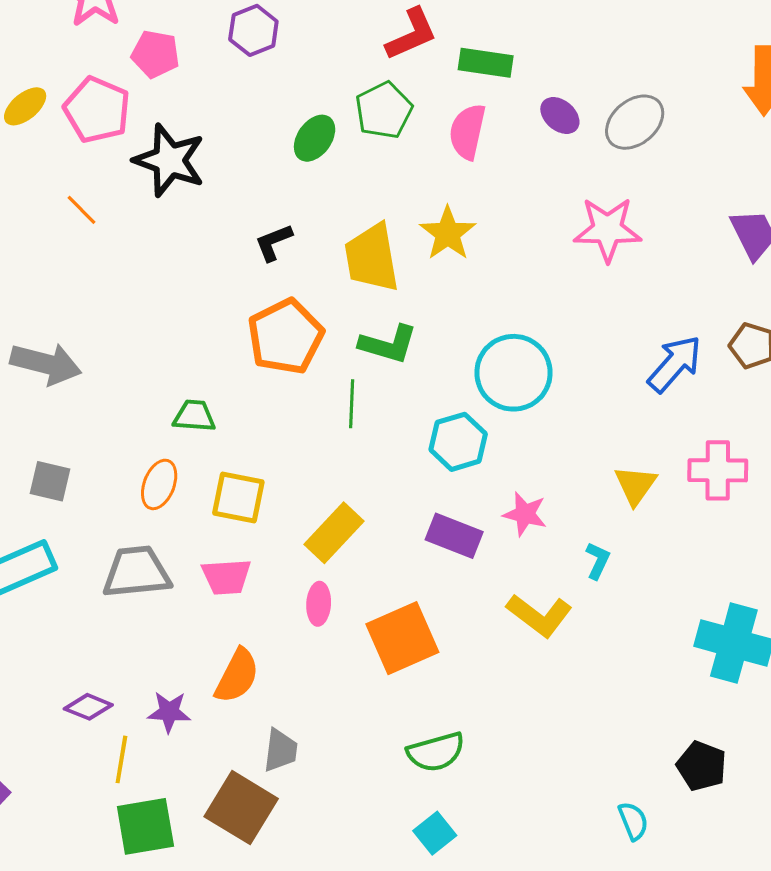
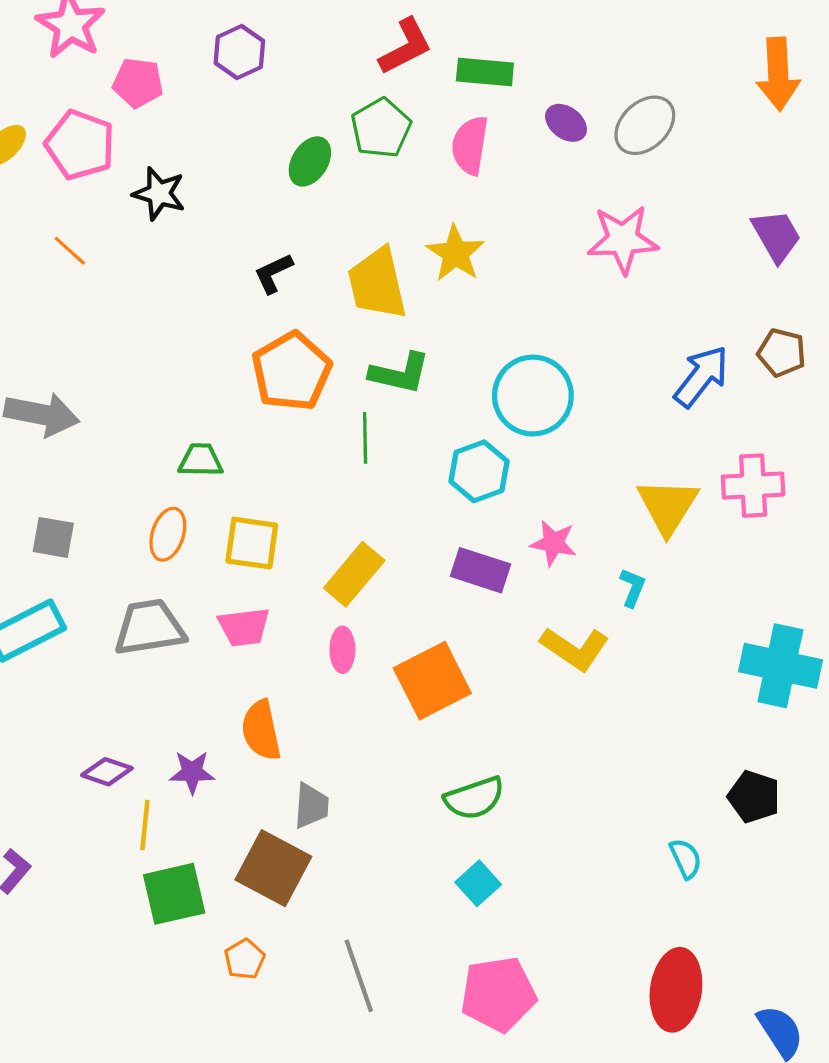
black star: (169, 160) -> (159, 194), size x0.7
yellow triangle: (635, 485) -> (668, 506), size x1.4
orange semicircle: (237, 676) -> (261, 730), turned 144

